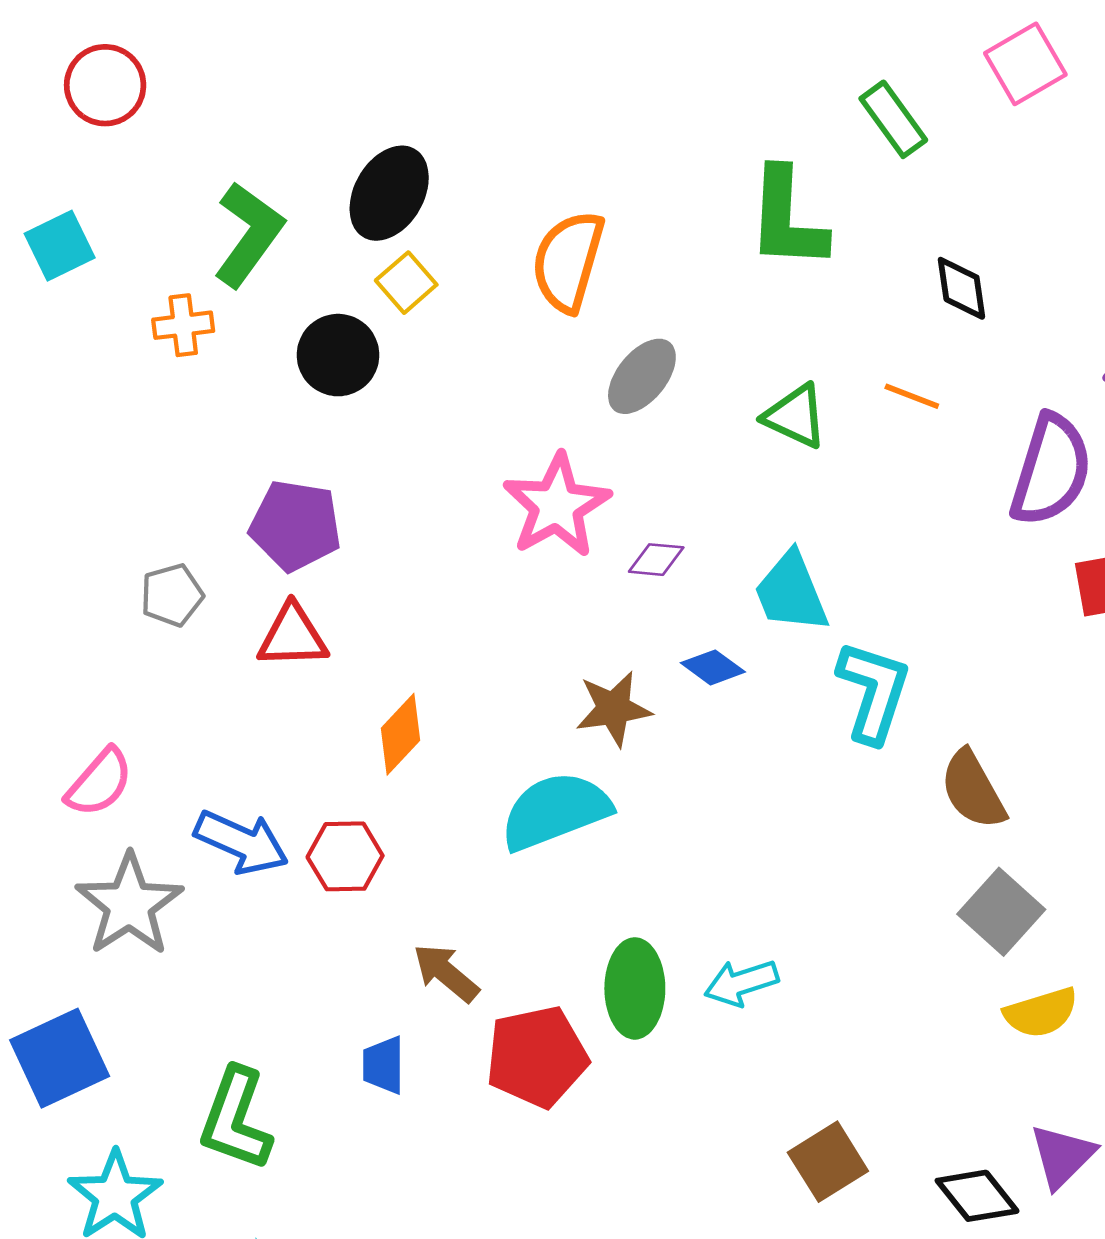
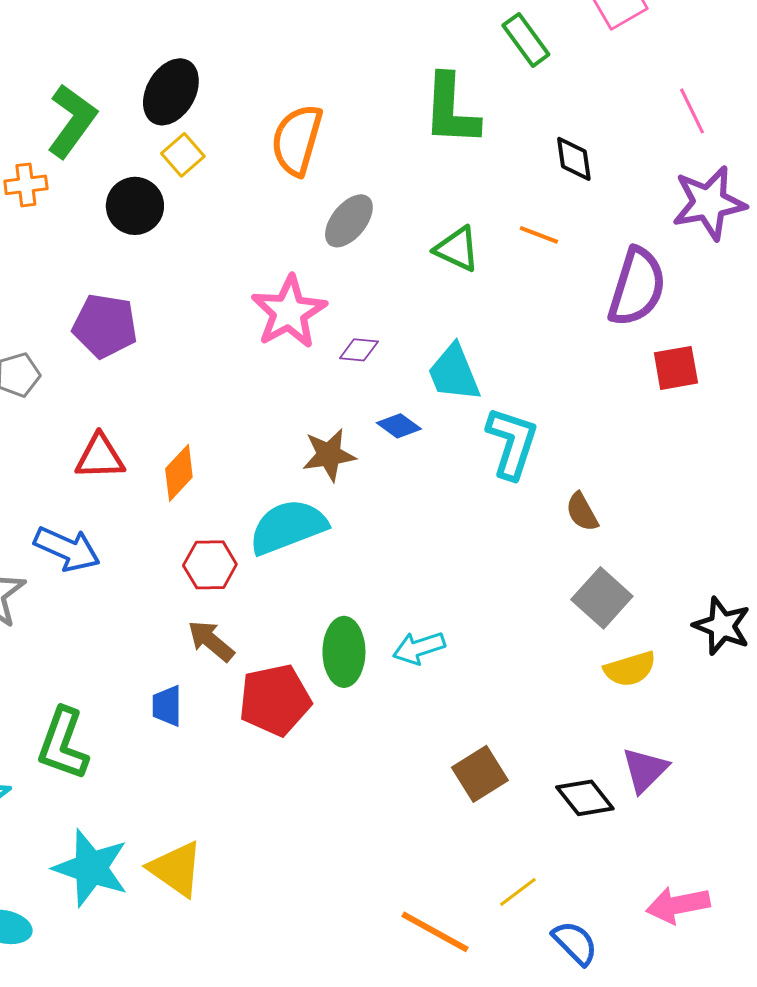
red triangle: (293, 636) -> (100, 457), moved
brown semicircle: (973, 790) -> (582, 512), size x0.7
red hexagon: (345, 856) -> (210, 565), moved

